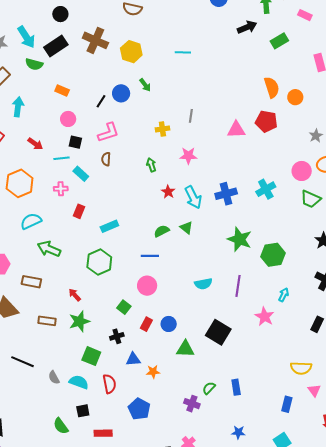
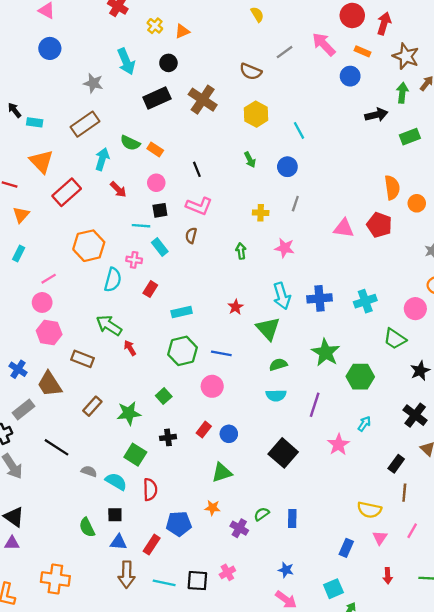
cyan arrow: (26, 37) -> (126, 61), moved
yellow hexagon: (131, 52) -> (256, 114), moved
cyan line: (183, 52) -> (299, 130), turned 49
green semicircle: (34, 64) -> (130, 143), moved
blue circle: (121, 93) -> (287, 167), moved
black line: (101, 101) -> (197, 169), turned -64
pink L-shape: (108, 133) -> (199, 206), turned 30
black square: (75, 142) -> (160, 210), turned -32
red arrow: (35, 144) -> (118, 189), moved
pink circle: (302, 171) -> (415, 309), moved
red star: (168, 192) -> (236, 307), moved
green trapezoid: (311, 199) -> (395, 339), moved
cyan semicircle: (31, 221) -> (113, 280), moved, turned 120
green triangle: (186, 228) -> (268, 329), size x1.6
green semicircle: (162, 231) -> (278, 365), moved
green hexagon: (99, 262) -> (182, 351), moved
red arrow: (75, 295) -> (130, 348), moved
green square: (124, 307) -> (164, 396), moved
brown rectangle: (47, 321) -> (92, 406), turned -66
green triangle: (185, 349) -> (222, 473), moved, turned -30
blue triangle: (133, 359) -> (119, 542), moved
orange star: (153, 372) -> (213, 508), moved
gray semicircle: (54, 377) -> (89, 471), turned 128
blue pentagon: (139, 409) -> (179, 524), turned 30
red rectangle: (103, 433) -> (152, 545), moved, turned -66

